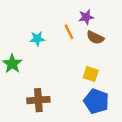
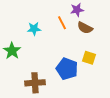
yellow square: (91, 74) -> (89, 58), moved
blue pentagon: (96, 101) -> (67, 69), moved

